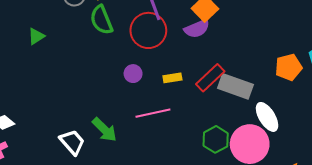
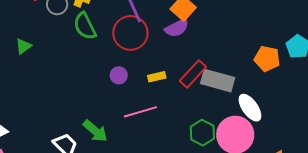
orange pentagon: (288, 67) -> (267, 59), turned 30

